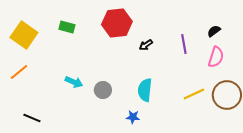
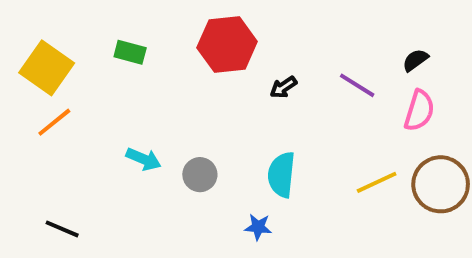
purple line: (184, 44) -> (357, 85), turned -48
orange line: (19, 72) -> (54, 122), moved

